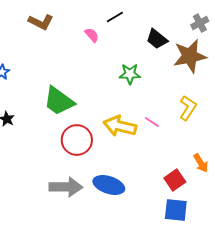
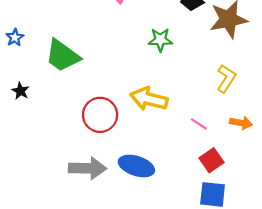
green trapezoid: (59, 101) -> (63, 56), moved
pink line: (152, 122) -> (199, 124), moved
orange arrow: (201, 163) -> (241, 123), moved, turned -48

